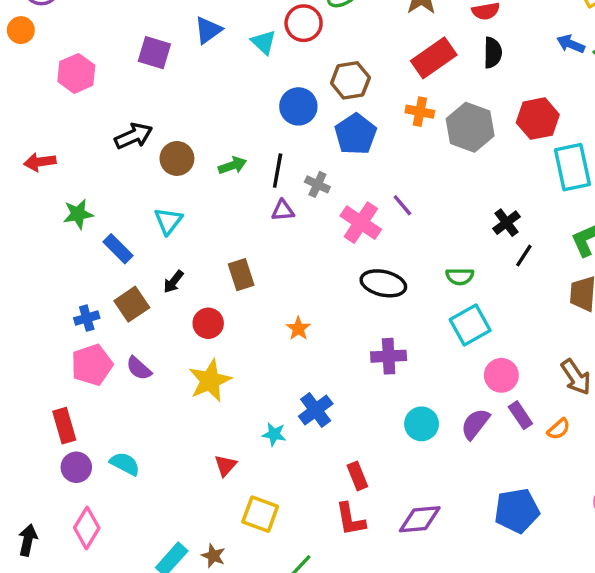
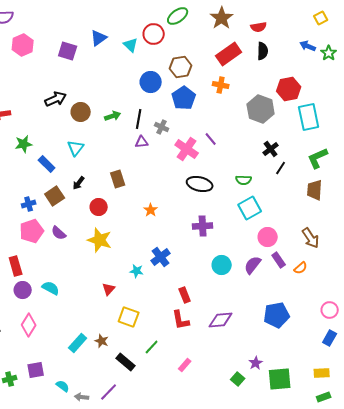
pink hexagon: (76, 73) -> (23, 45), moved
gray hexagon: (470, 127) -> (261, 109), moved
yellow star: (210, 381) -> (100, 240), turned -30

